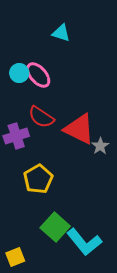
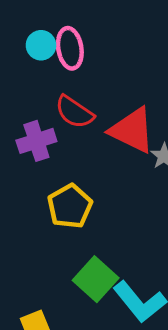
pink ellipse: (38, 75) -> (70, 48), turned 32

